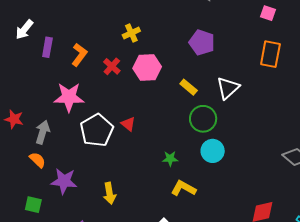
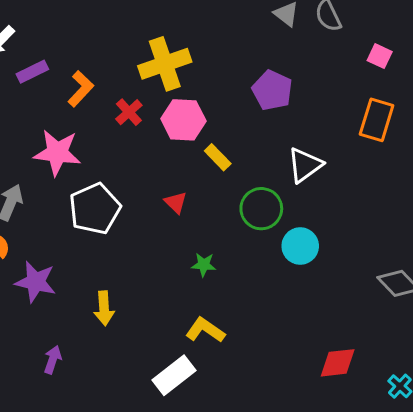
yellow cross: (131, 33) -> (165, 64), size x1.8
purple rectangle: (47, 47) -> (32, 72), turned 48
yellow rectangle: (189, 87) -> (218, 157), moved
red triangle: (128, 124) -> (176, 202), moved
cyan circle: (213, 151) -> (300, 246), moved
yellow L-shape: (183, 188) -> (205, 330), moved

